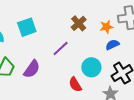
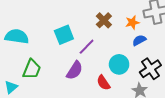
cyan square: (27, 27) -> (64, 35), moved
purple semicircle: (32, 69) -> (75, 70), moved

